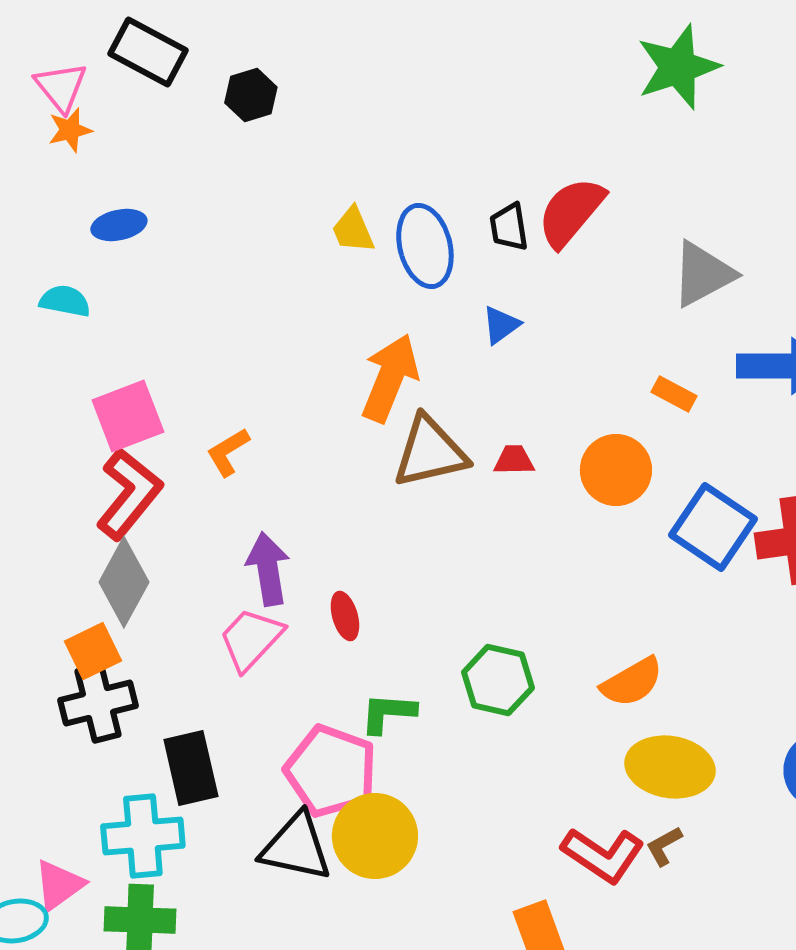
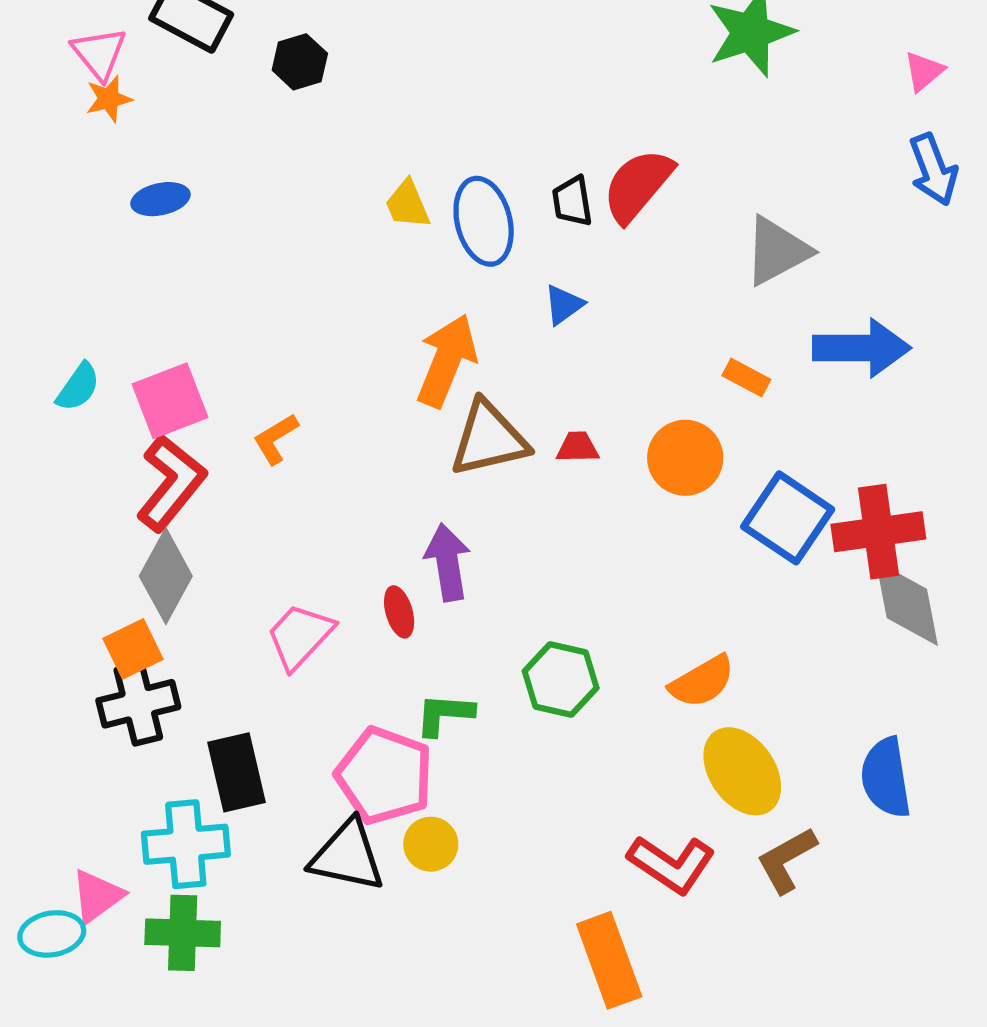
cyan semicircle: (65, 301) -> (78, 387), moved, turned 114
purple arrow: (268, 569) -> (448, 562), moved
yellow ellipse: (670, 767) -> (742, 771), turned 46
yellow circle: (375, 836) -> (431, 844), size x0.6
brown L-shape: (664, 846) -> (787, 860), moved, size x1.6

